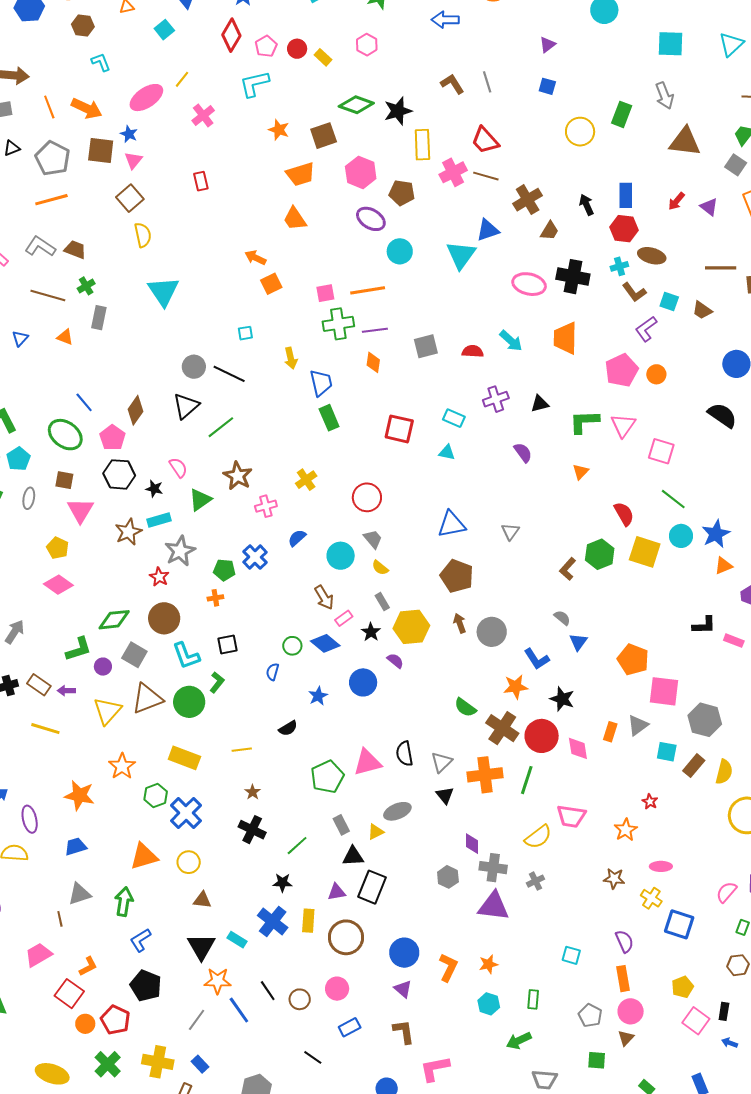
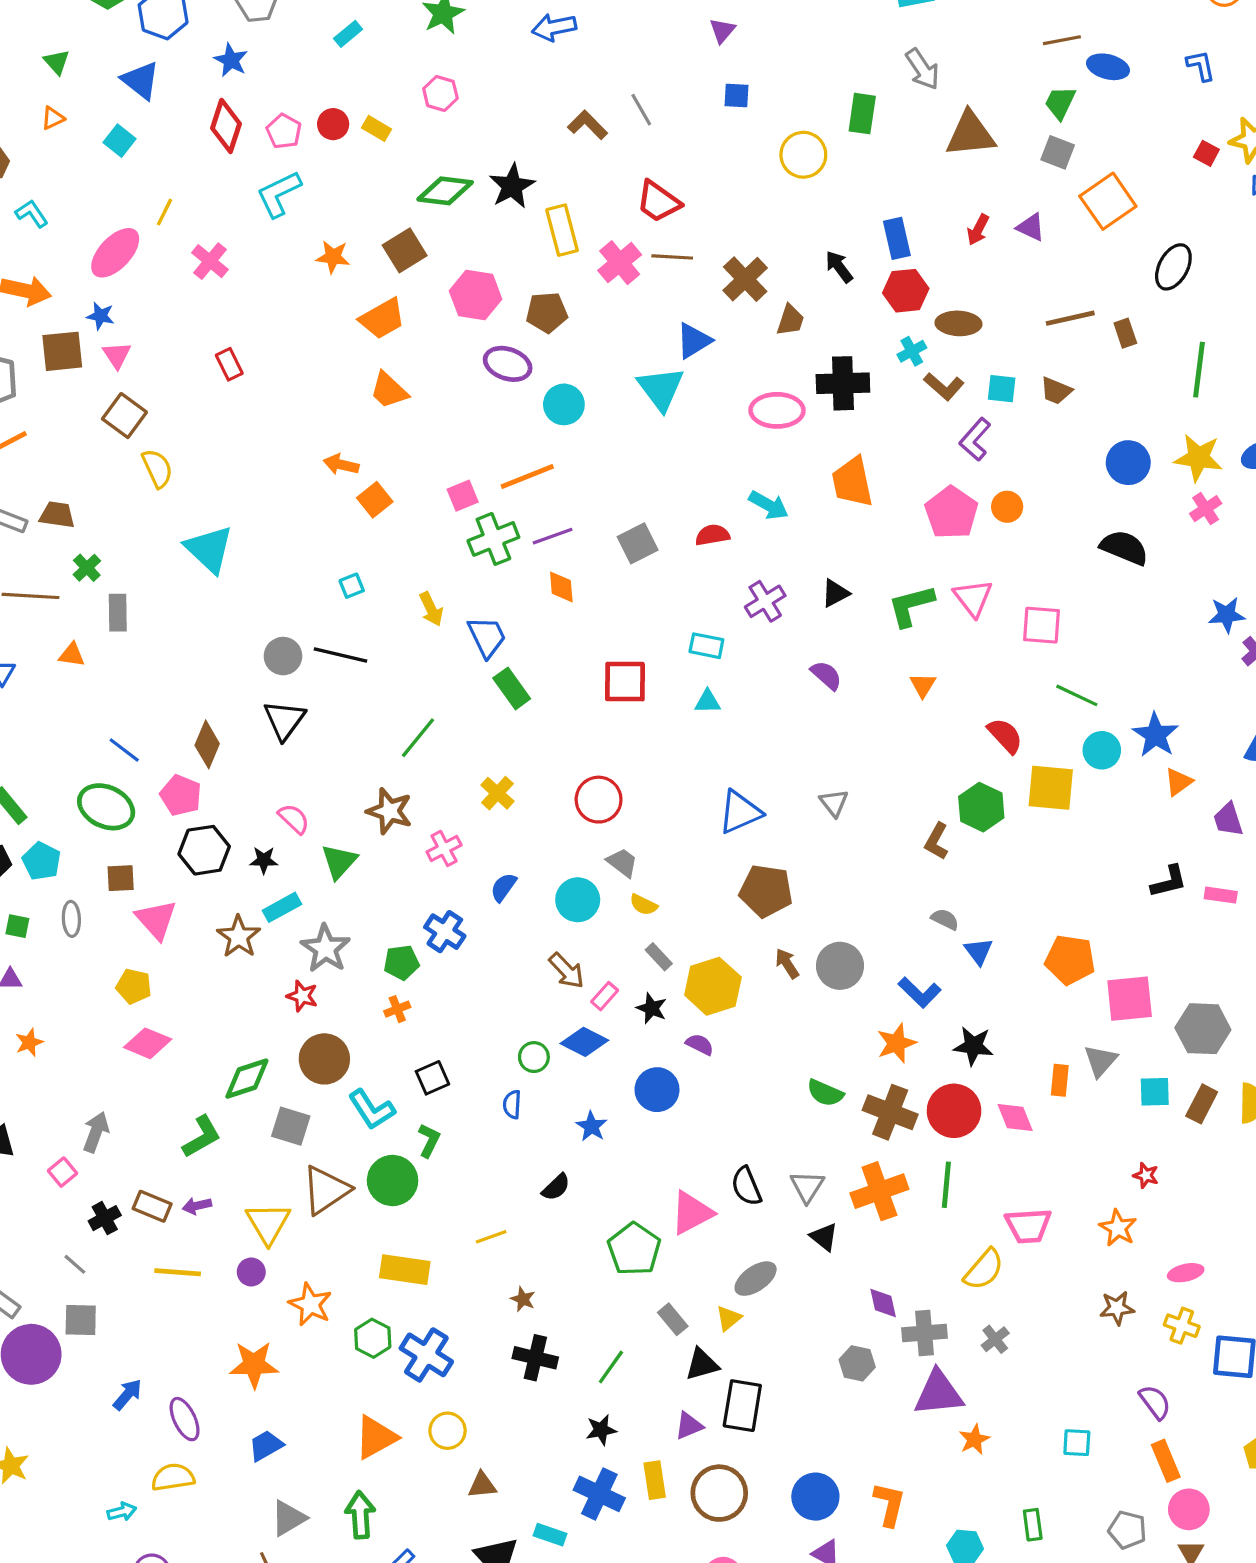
green line: (221, 427) -> (418, 738), moved
purple circle: (103, 667) -> (251, 1272), moved
orange star: (488, 964) -> (974, 1439), moved

